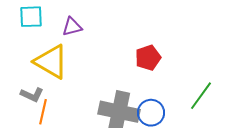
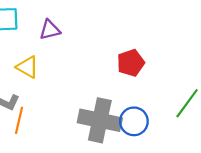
yellow triangle: (51, 62) -> (27, 67), size x0.6

